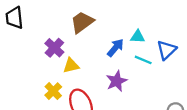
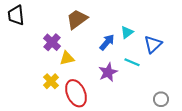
cyan triangle: (138, 37) -> (127, 32), turned -40
cyan line: (143, 60) -> (132, 62), moved

